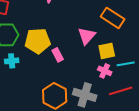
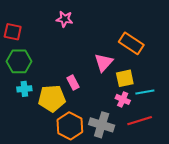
yellow pentagon: (38, 41) -> (52, 98), moved

